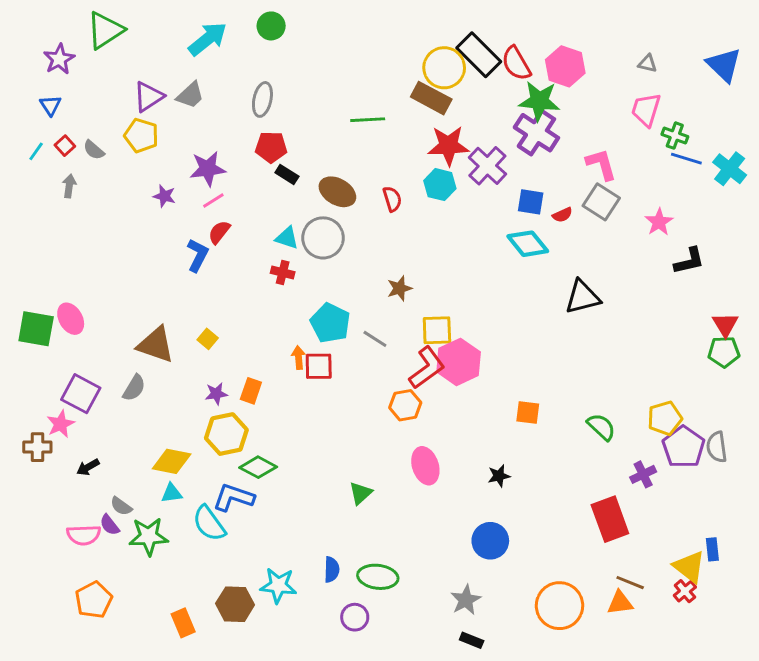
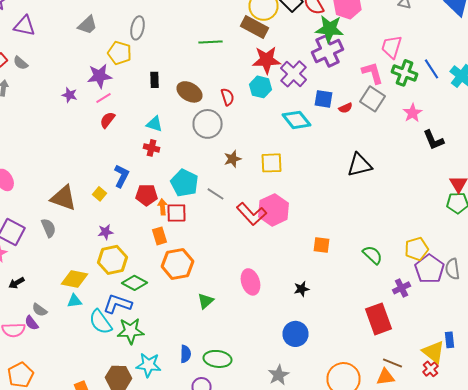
purple triangle: (149, 97) -> (24, 26), moved, turned 45
pink trapezoid: (646, 110) -> (392, 47), moved
purple cross: (536, 133) -> (328, 51), turned 32
yellow pentagon: (141, 136) -> (120, 53), moved
green cross: (675, 136) -> (404, 73), moved, size x1.4
red pentagon: (271, 147) -> (146, 195), moved
blue line: (686, 159) -> (432, 69), turned 40
black rectangle: (287, 174) -> (154, 80), turned 56
gray circle: (323, 238) -> (208, 124), moved
cyan diamond: (528, 244) -> (296, 120), moved
blue L-shape: (198, 255) -> (122, 176), moved
black L-shape: (689, 261) -> (434, 140), turned 80
yellow square: (437, 330) -> (272, 163), moved
red L-shape: (427, 368) -> (252, 214), turned 84
gray semicircle: (134, 388) -> (48, 228), turned -54
orange rectangle: (251, 391) -> (160, 236), moved, turned -36
orange hexagon: (405, 405) -> (178, 264), moved, size x1.4
green star: (149, 536) -> (130, 331), moved

